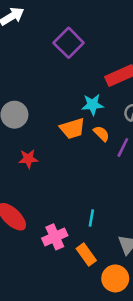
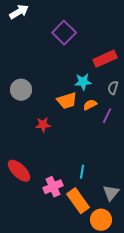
orange semicircle: (101, 134) -> (90, 105), turned -72
red star: (28, 159) -> (43, 125), moved
orange rectangle: (86, 255) -> (78, 201), size x1.4

